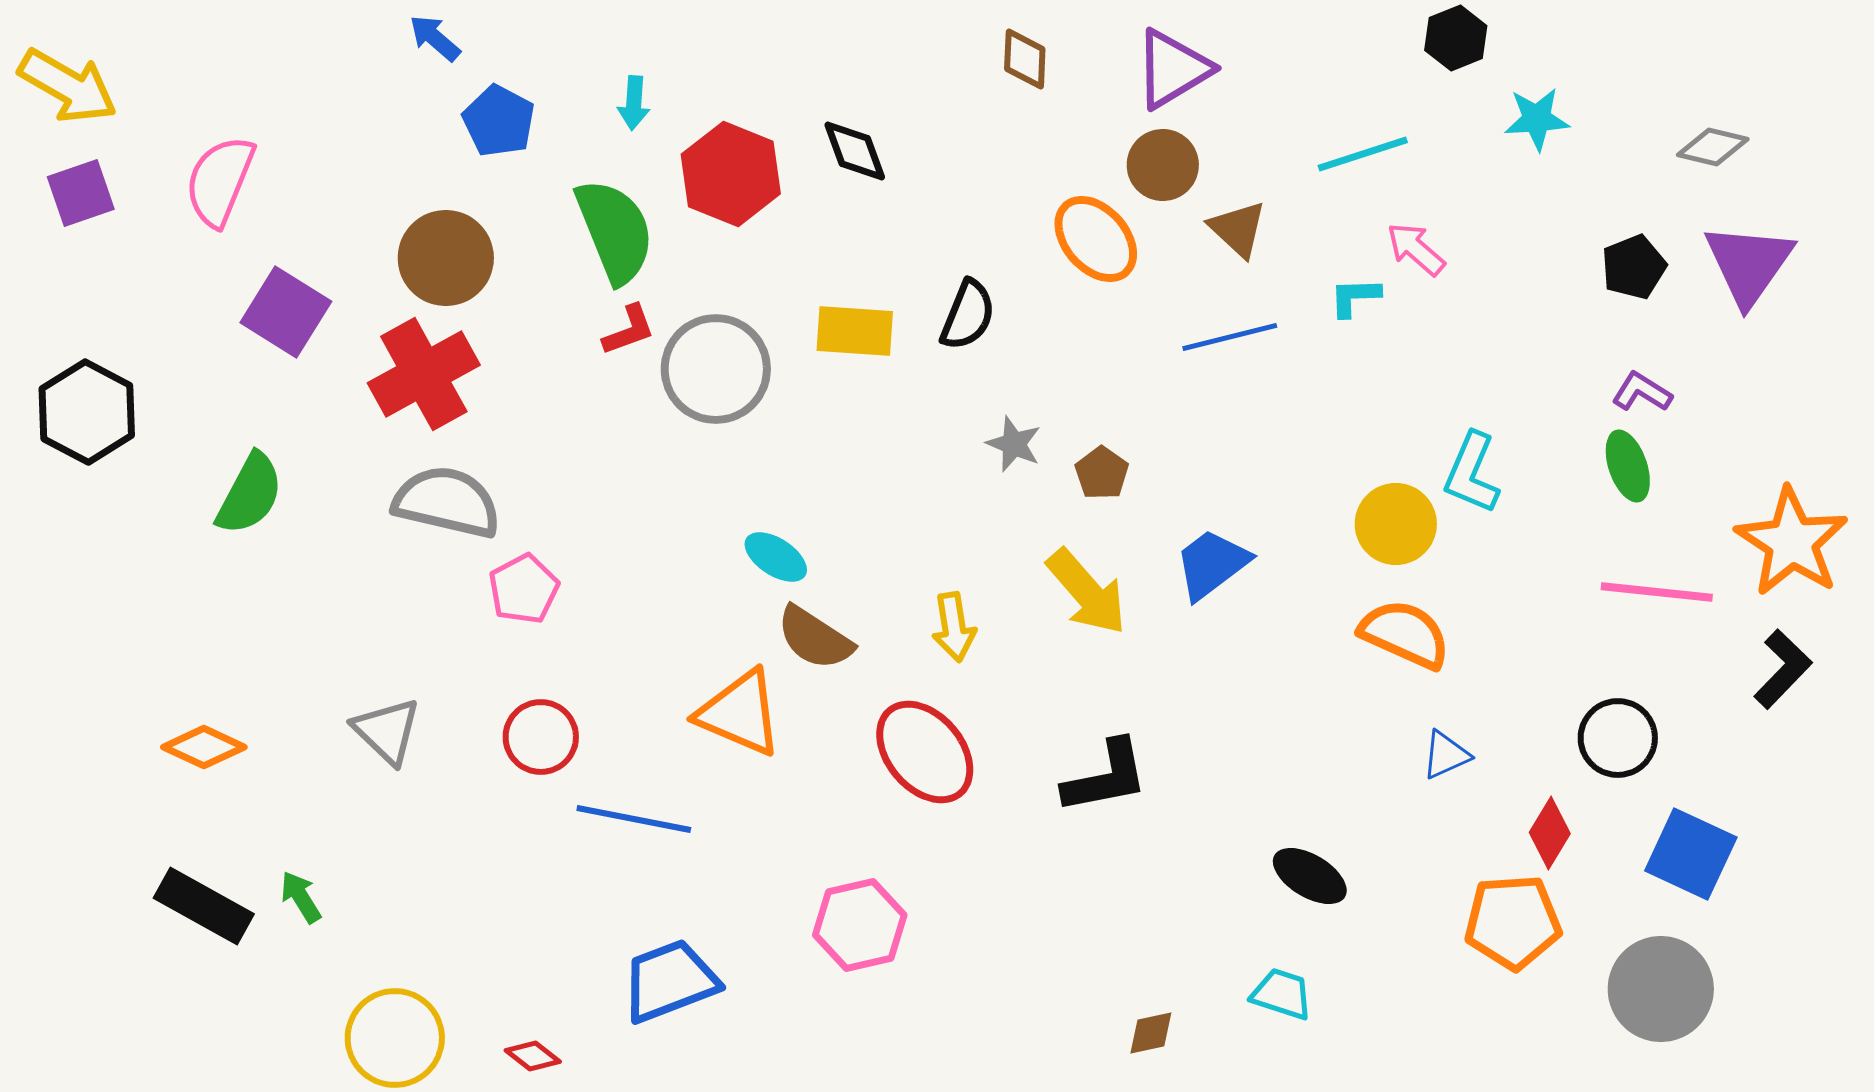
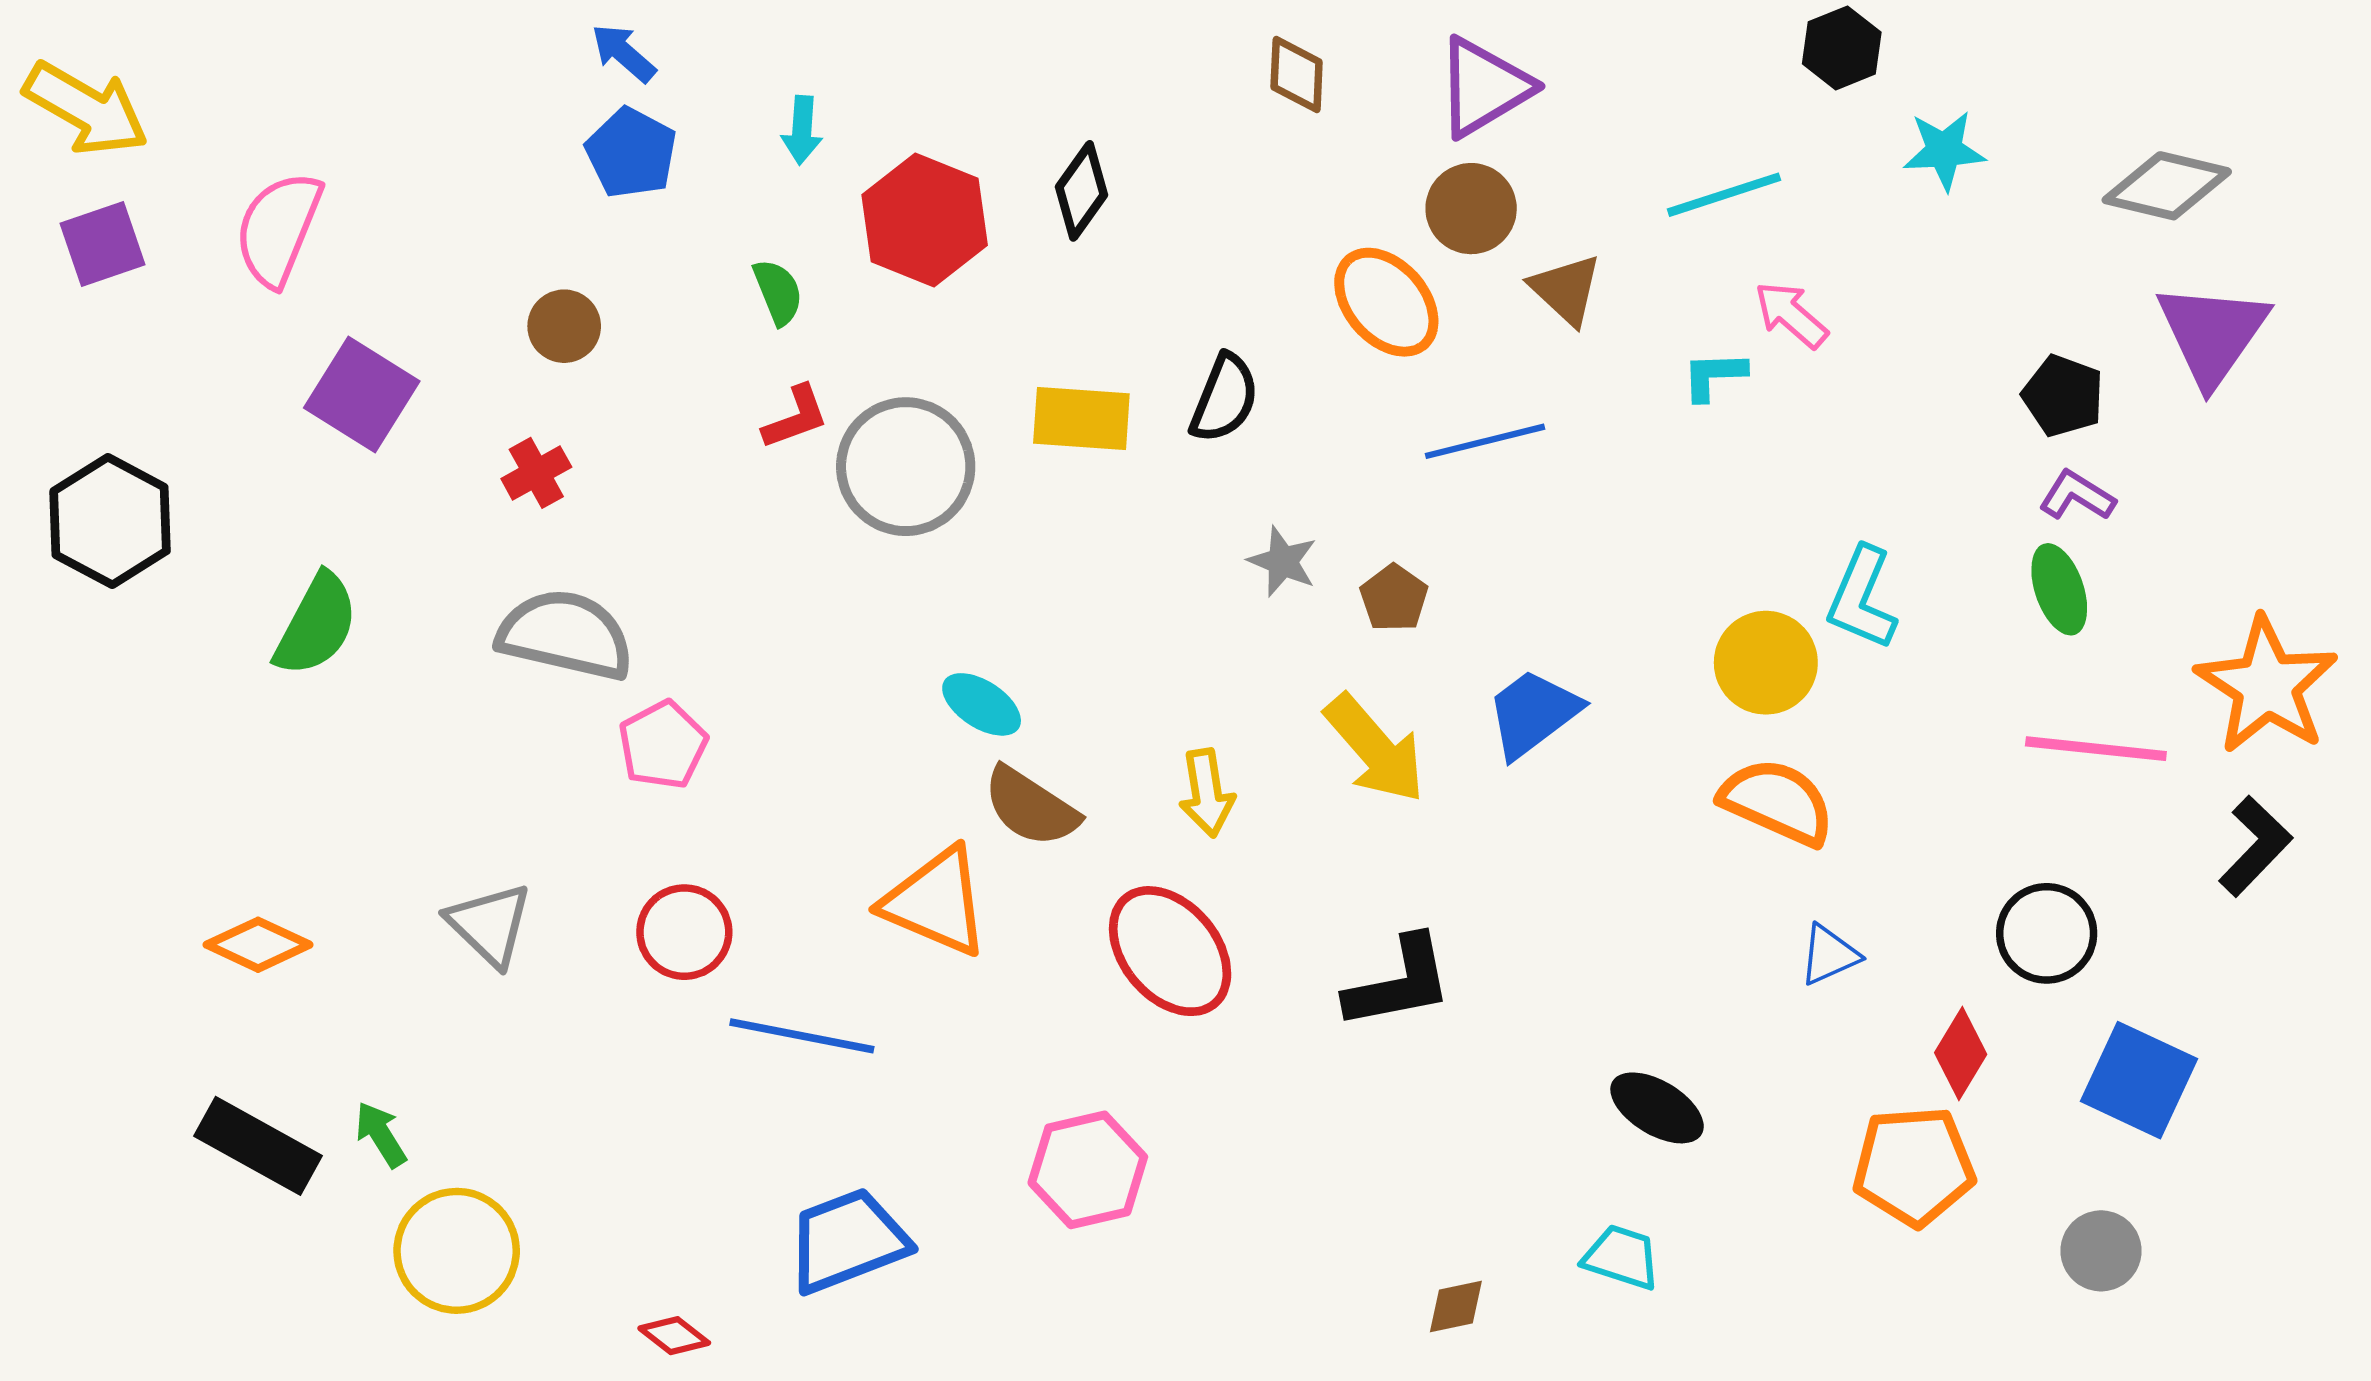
blue arrow: (435, 38) -> (624, 53), moved
gray diamond: (1713, 147) -> (2167, 186), size x1.4
black diamond: (855, 151) -> (1081, 191), turned 56
green semicircle: (615, 231) -> (778, 292), size x0.5
brown circle: (446, 258) -> (564, 326), size x0.6
black pentagon: (1634, 267) -> (2063, 396), moved, turned -30
blue line: (1230, 337) -> (1485, 441), moved
red cross: (424, 374) -> (536, 473), size x0.5
gray circle: (1661, 989) -> (2101, 1251), size x0.6
yellow circle: (395, 1038) -> (457, 1251), moved

